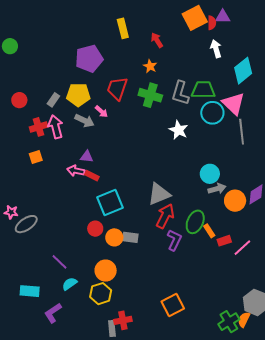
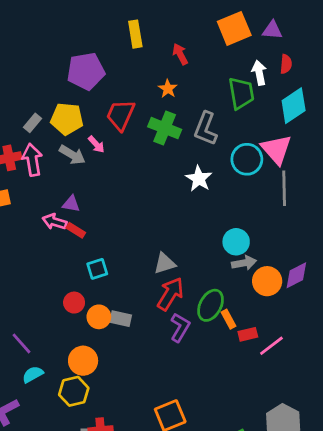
red semicircle: (212, 23) -> (286, 64), moved
green trapezoid: (203, 90) -> (241, 93), moved, turned 75
gray triangle: (159, 194) -> (165, 263), size x0.7
cyan square: (110, 202) -> (97, 269), size x0.6

